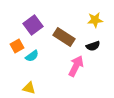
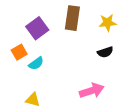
brown rectangle: (64, 37) -> (72, 18), moved, turned 65
pink arrow: (76, 66) -> (92, 91), moved, turned 45

